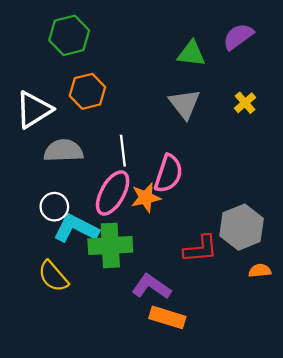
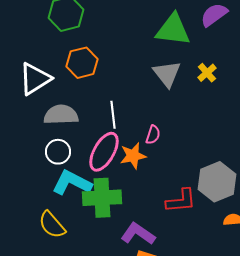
green triangle: (191, 54) -> (173, 30), size x1.4
yellow cross: (245, 103) -> (207, 73), moved
pink semicircle: (169, 174) -> (153, 135), size x0.6
white circle: (54, 207) -> (58, 152), moved

